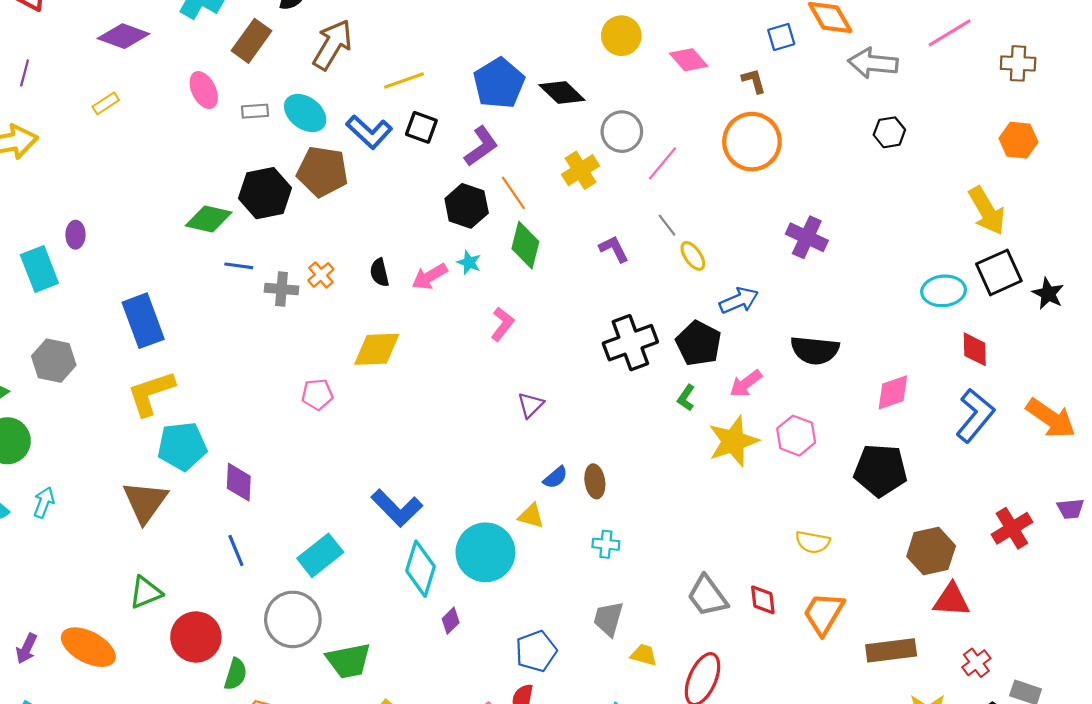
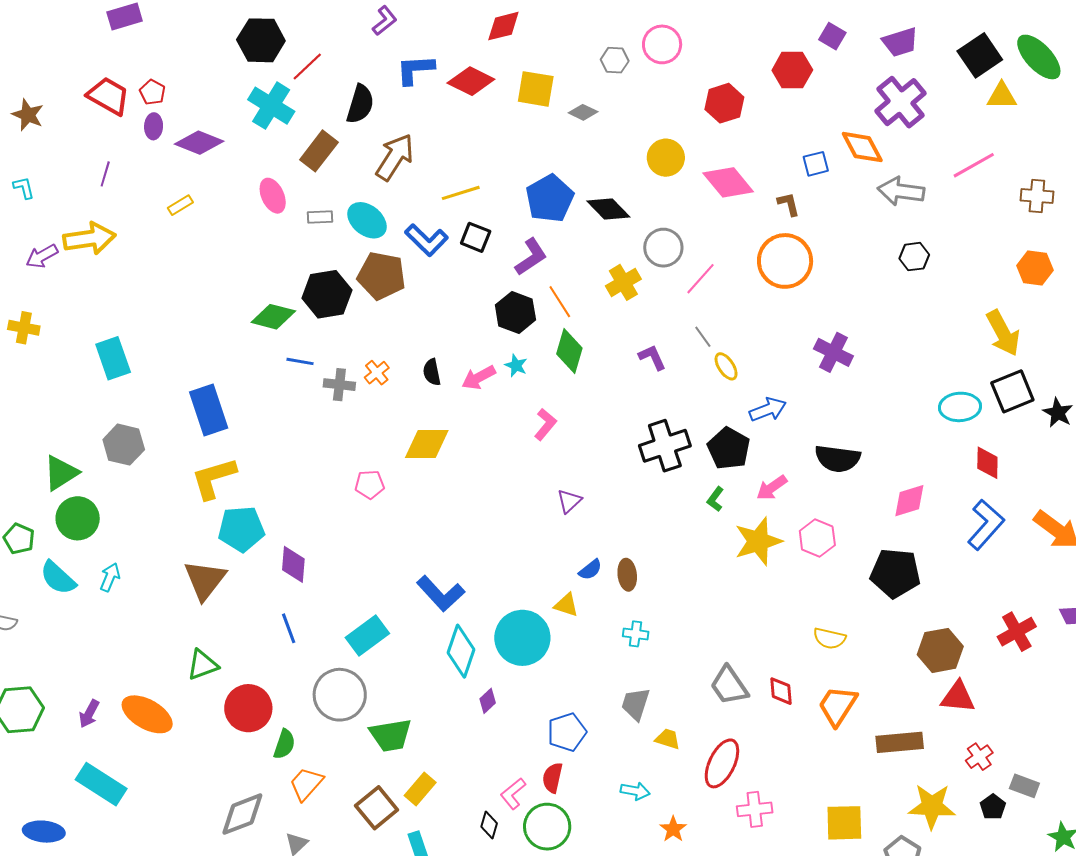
pink diamond: (689, 60) -> (728, 182), size x1.4
purple ellipse: (75, 235) -> (154, 126), moved

